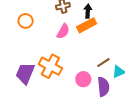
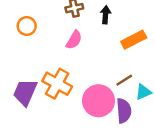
orange rectangle: (87, 25) -> (134, 40), moved
pink circle: (83, 79) -> (99, 101), size x1.6

